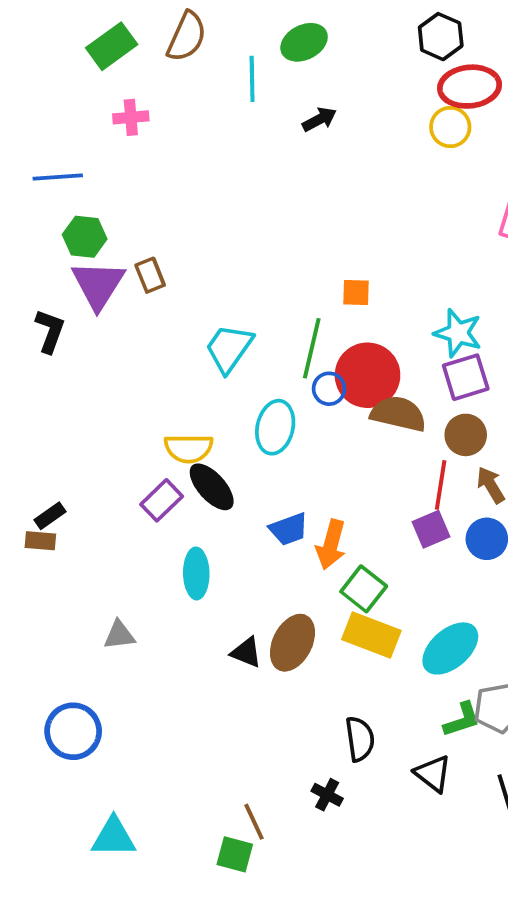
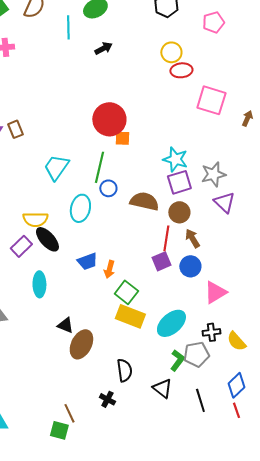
red ellipse: (470, 87) -> (181, 70), moved, size x0.7
red circle: (368, 375) -> (109, 119), moved
orange arrow: (331, 545) -> (109, 269), size x0.7
brown ellipse: (292, 643) -> (81, 344), moved
green L-shape: (462, 720) -> (177, 360), turned -35

